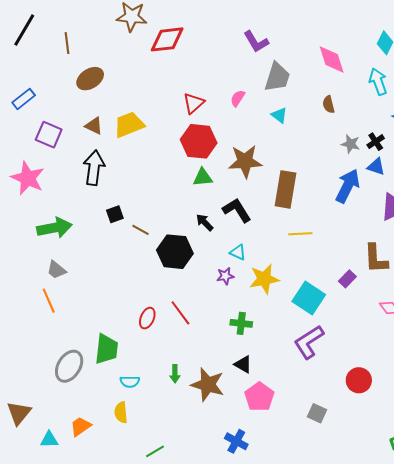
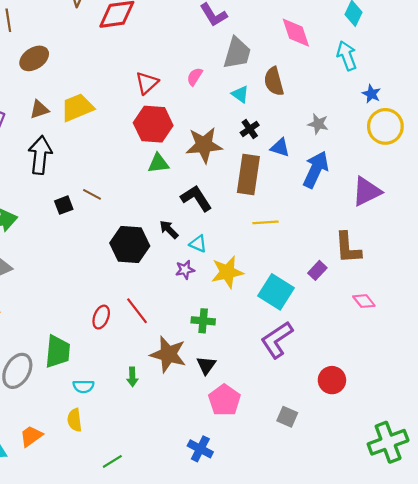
brown semicircle: (329, 104) -> (274, 81), moved, size x1.5
brown triangle: (94, 126) -> (39, 109), turned -42
black cross: (376, 142) -> (250, 129), moved
blue triangle: (376, 167) -> (280, 148), moved
black arrow: (205, 222) -> (169, 229), moved
brown line: (140, 230) -> (92, 194), moved
black triangle: (243, 364) -> (206, 365), turned 36
brown star: (208, 385) -> (168, 354), moved

